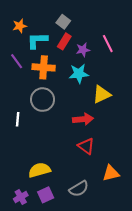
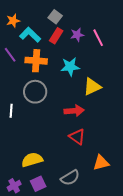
cyan L-shape: (37, 40) -> (30, 35), turned 45
purple star: (83, 50) -> (77, 35), moved

